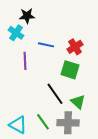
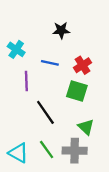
black star: (27, 16) -> (61, 30), moved
black line: (55, 94) -> (45, 112), moved

